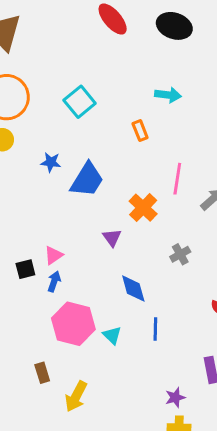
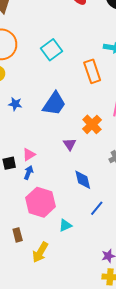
orange rectangle: (140, 131) -> (92, 71), size x1.6
blue star: (51, 162) -> (15, 104), moved
blue line: (155, 329) -> (97, 208), turned 35
cyan triangle: (112, 335) -> (65, 225), moved, turned 48

